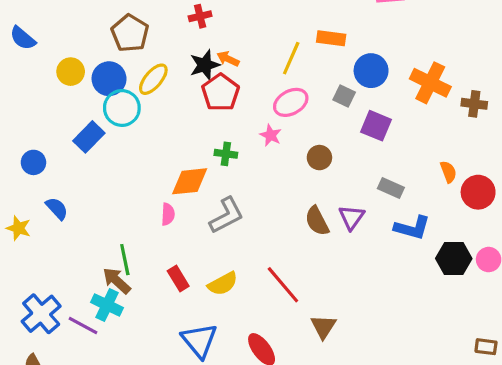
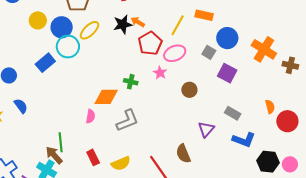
red pentagon: (221, 92) -> (150, 43), moved
brown semicircle: (317, 221) -> (183, 154), moved

